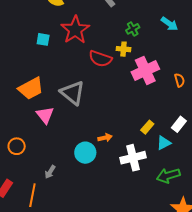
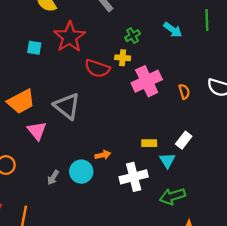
yellow rectangle: (147, 127) -> (149, 143), turned 48
cyan triangle: (164, 143) -> (167, 160), turned -35
gray arrow: (50, 172) -> (53, 178), moved

